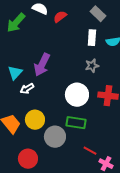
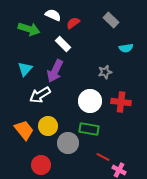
green arrow: (16, 23) -> (29, 29), turned -115
white rectangle: (92, 38) -> (63, 44), moved, turned -49
cyan triangle: (15, 73) -> (25, 69), moved
white arrow: (27, 89) -> (40, 95), size x1.5

